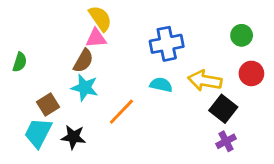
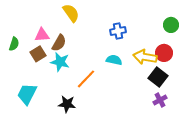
pink triangle: (96, 38) -> (42, 35), moved
blue cross: (167, 44) -> (118, 31), size x0.7
red circle: (251, 73) -> (164, 53), moved
brown square: (48, 105) -> (38, 54), moved
black star: (73, 137) -> (67, 104), moved

